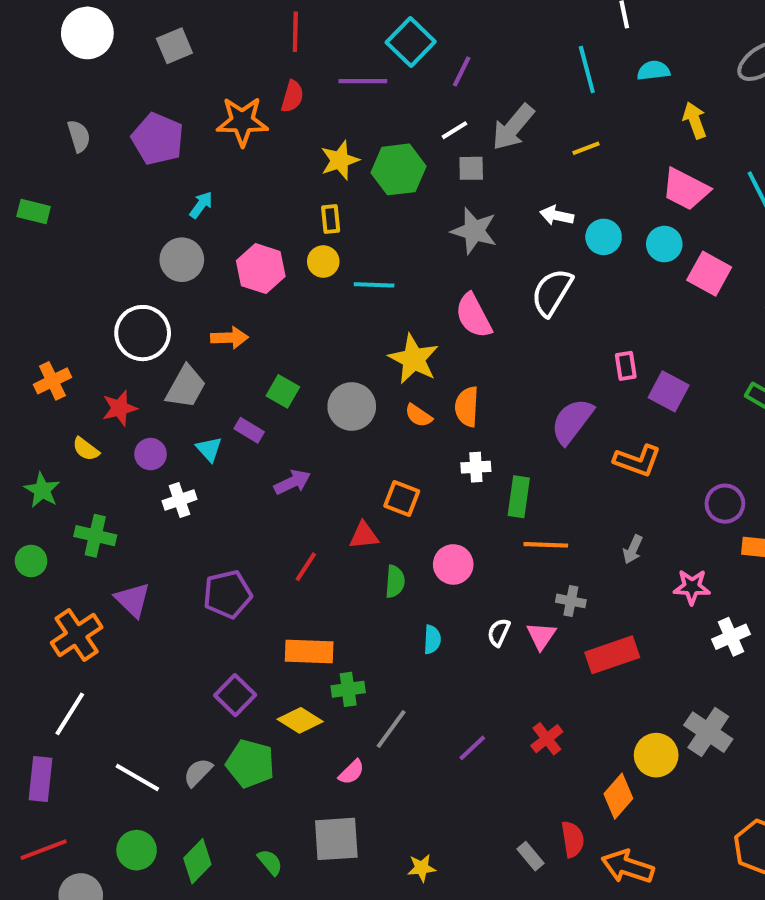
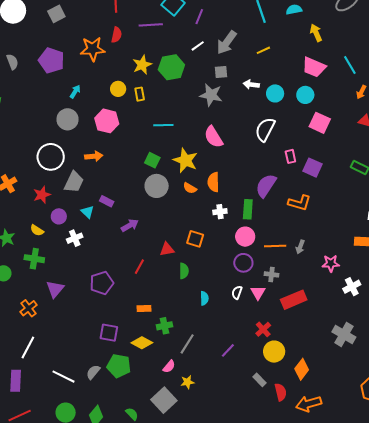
gray square: (471, 168) -> (221, 72), moved
yellow circle: (323, 262) -> (118, 89), moved
pink square: (709, 274) -> (320, 123), moved
white semicircle: (552, 292) -> (265, 129), moved
green square: (283, 391) -> (152, 160), moved
yellow semicircle: (86, 449) -> (37, 230), moved
green rectangle: (519, 497) -> (248, 209), moved
orange square: (402, 499) -> (195, 239), moved
purple circle: (725, 504) -> (243, 263), moved
orange line: (546, 545) -> (275, 246), moved
pink circle: (453, 564) -> (245, 237), moved
purple triangle: (133, 600) -> (55, 289), turned 30
orange cross: (77, 635) -> (29, 308), size x0.7
orange rectangle: (309, 652) -> (144, 308), size x0.6
purple square: (235, 695) -> (109, 333), turned -30
red cross: (547, 739) -> (263, 329), moved
yellow circle: (656, 755) -> (274, 352), moved
gray square: (336, 839) -> (164, 400), turned -35
gray rectangle: (530, 856) -> (259, 380), moved
orange arrow: (628, 867) -> (309, 404), turned -30
yellow star: (422, 868) -> (187, 382), moved

